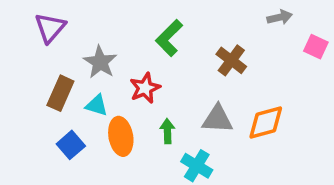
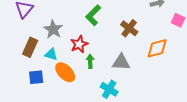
orange diamond: (266, 123) -> (157, 48), moved
green arrow: (167, 131) -> (90, 61), moved
orange ellipse: (121, 136) -> (65, 72), turned -35
blue square: (71, 145) -> (36, 77), turned 35

